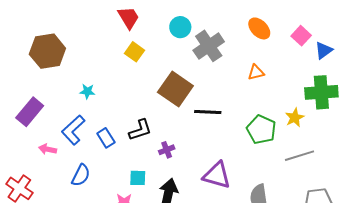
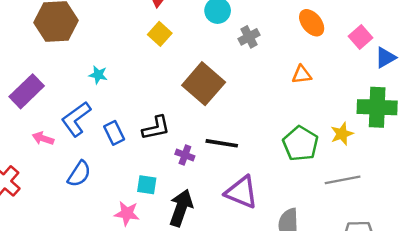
gray cross: (209, 46) -> (249, 37), size x0.6
black line: (208, 112) -> (222, 143), moved
purple cross: (167, 150) -> (185, 155), turned 35

